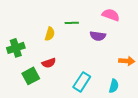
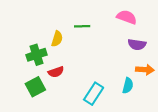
purple semicircle: (98, 36) -> (137, 45), moved
green cross: (16, 48) -> (37, 55), moved
cyan semicircle: (114, 86) -> (128, 86), moved

